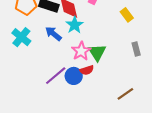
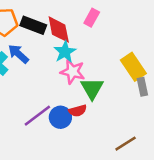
yellow rectangle: (127, 15) -> (133, 67), moved, size x1.5
blue arrow: (53, 34) -> (18, 54), moved
pink star: (81, 51) -> (73, 72), moved, turned -30

